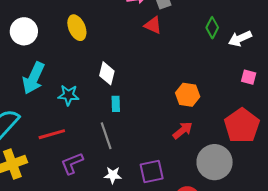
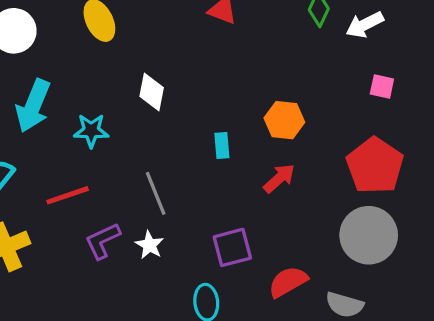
cyan rectangle: (116, 104) -> (222, 146), moved
gray circle: (215, 162) -> (369, 235), moved
white star: (113, 175) -> (149, 245), moved, turned 30

